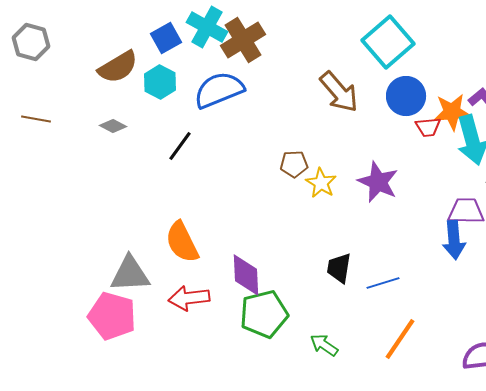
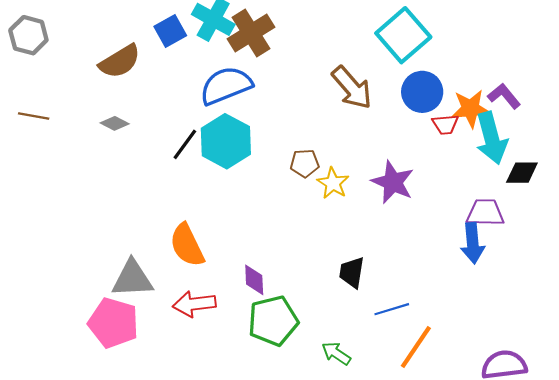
cyan hexagon: (160, 82) -> (226, 141), moved, size x1.5
purple diamond: (246, 275) -> (254, 280), size x0.7
blue line: (383, 283) -> (392, 309), moved

